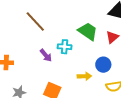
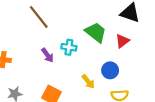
yellow arrow: (84, 76) -> (88, 82), turned 48

